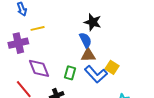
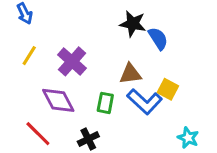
yellow line: (38, 28) -> (29, 56), moved, turned -40
blue semicircle: (85, 40) -> (158, 39), moved
purple cross: (18, 43) -> (72, 61), moved, turned -30

